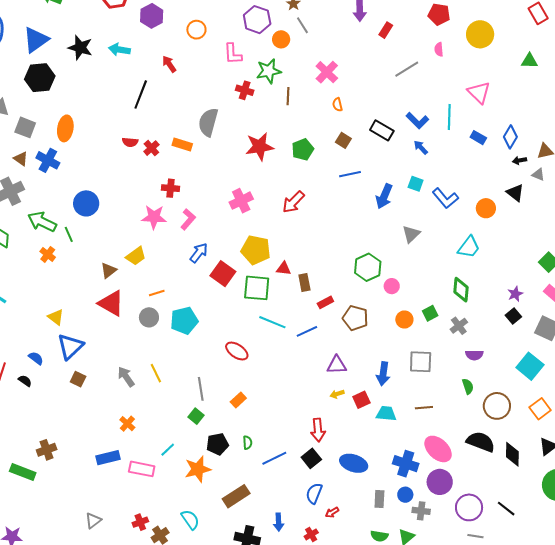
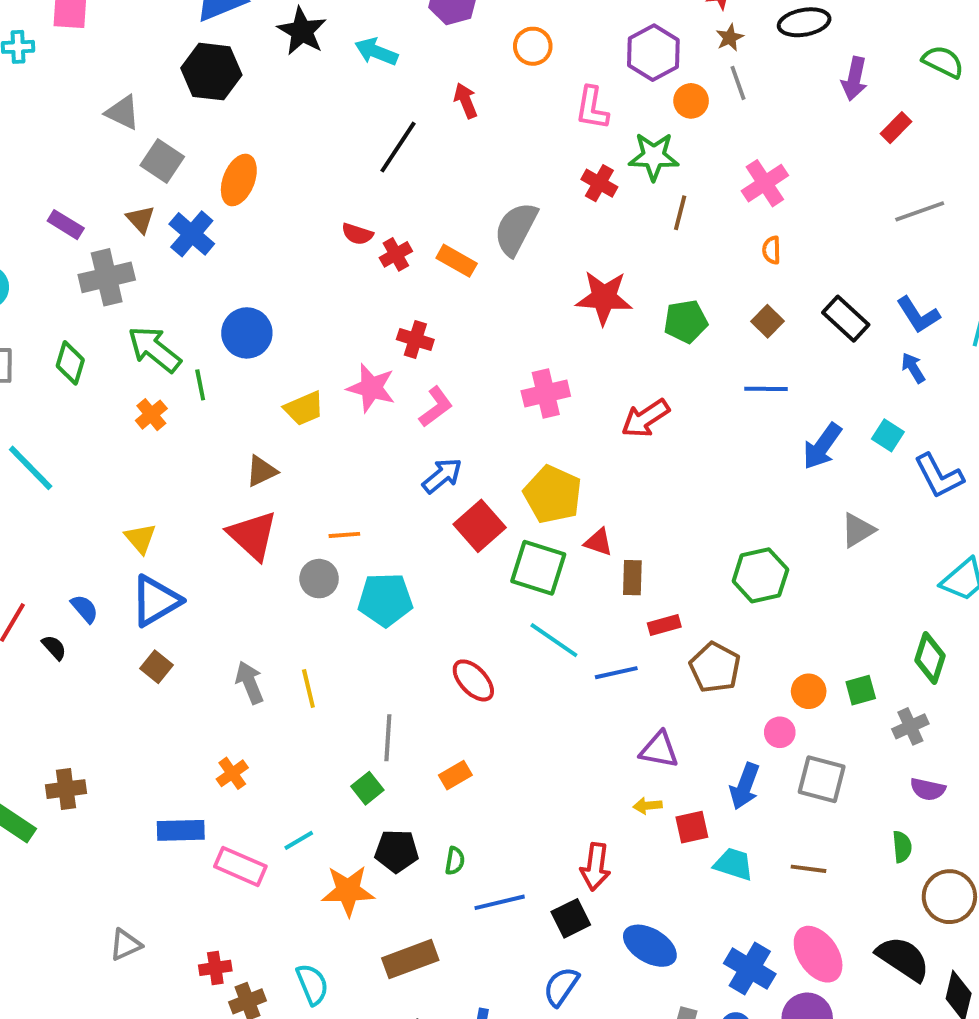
yellow trapezoid: (136, 256) -> (304, 408), moved
pink circle: (392, 286) -> (780, 732), moved

